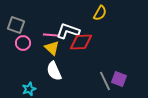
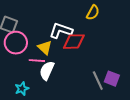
pink line: (51, 35) -> (37, 61), moved
pink circle: (23, 43) -> (16, 43), size x1.5
white semicircle: (54, 71) -> (47, 71), turned 48

